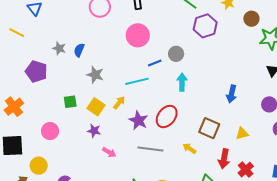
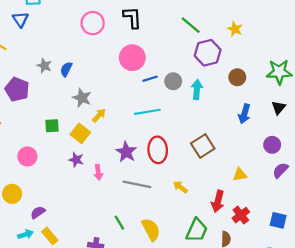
brown circle: (251, 19) -> (237, 77), moved
blue line: (155, 63) -> (150, 79), moved
cyan line: (137, 81) -> (147, 112), moved
cyan arrow: (182, 82) -> (197, 89), moved
blue arrow: (232, 94) -> (244, 114), moved
yellow arrow: (119, 103) -> (99, 115), moved
red ellipse: (167, 116) -> (158, 150), turned -45
brown square: (209, 128) -> (203, 146), moved, turned 30
pink arrow: (109, 152) -> (98, 172), moved, turned 48

